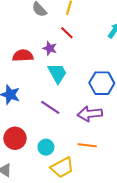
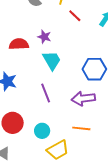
red line: (67, 33) -> (75, 16), moved
purple line: (50, 107) -> (46, 93), turned 36

